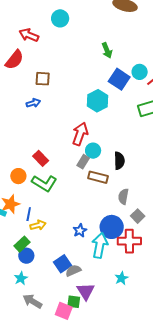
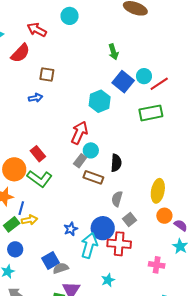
orange circle: (18, 176) -> (14, 169), size x1.5
green rectangle: (22, 244) -> (12, 224), moved

